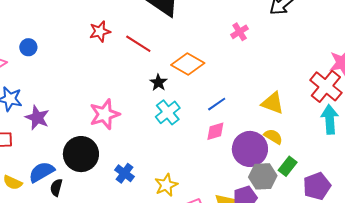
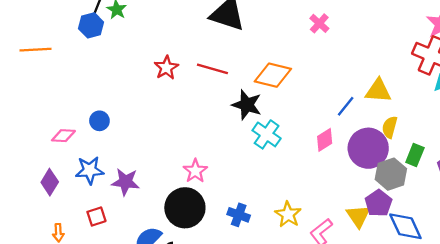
blue circle: (28, 47) -> (99, 121), moved
black star: (158, 82) -> (247, 105), size x1.5
blue line: (217, 104) -> (346, 106), moved
pink star: (105, 114) -> (195, 171), moved, size x0.7
yellow semicircle: (273, 137) -> (390, 127), turned -90

